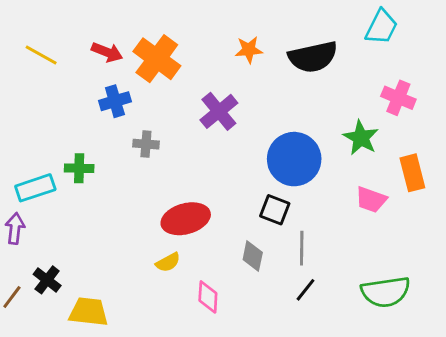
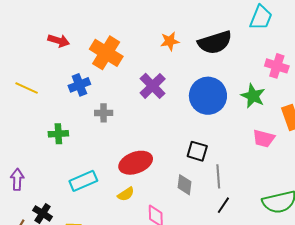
red arrow: (107, 52) -> (59, 41), moved
yellow line: (41, 55) -> (27, 88), moved
blue circle: (294, 159) -> (208, 96), moved
cyan rectangle: (35, 188) -> (83, 181), moved

